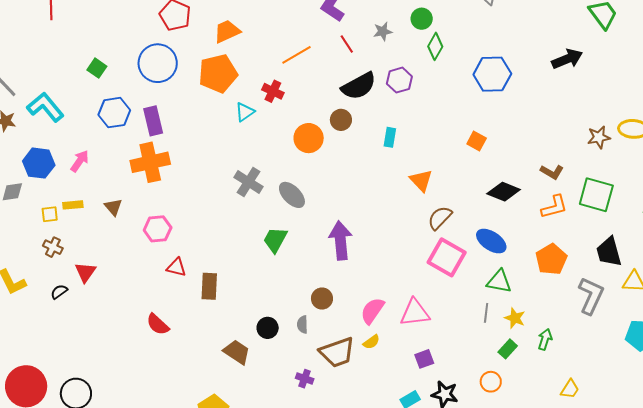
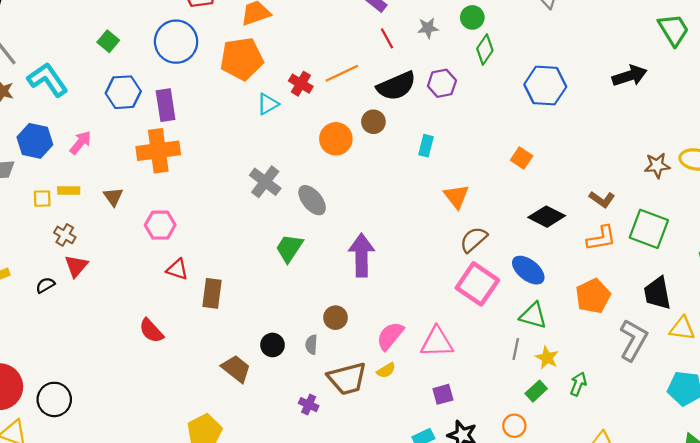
orange line: (297, 55) -> (342, 73), moved
brown cross: (53, 247) -> (65, 235), moved

